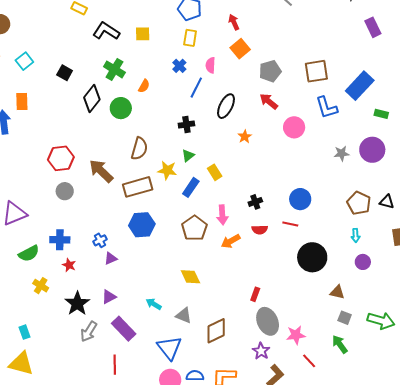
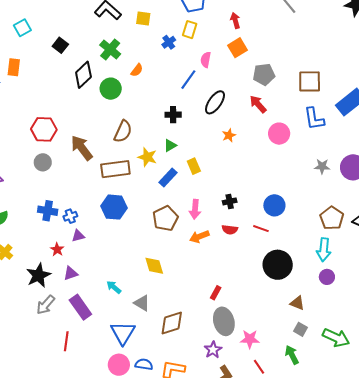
blue cross: (179, 66) -> (169, 42), moved
cyan arrow: (356, 235) -> (324, 250), size x1.6
blue cross: (60, 240) -> (48, 211), moved
red star: (69, 265) -> (57, 249), moved

